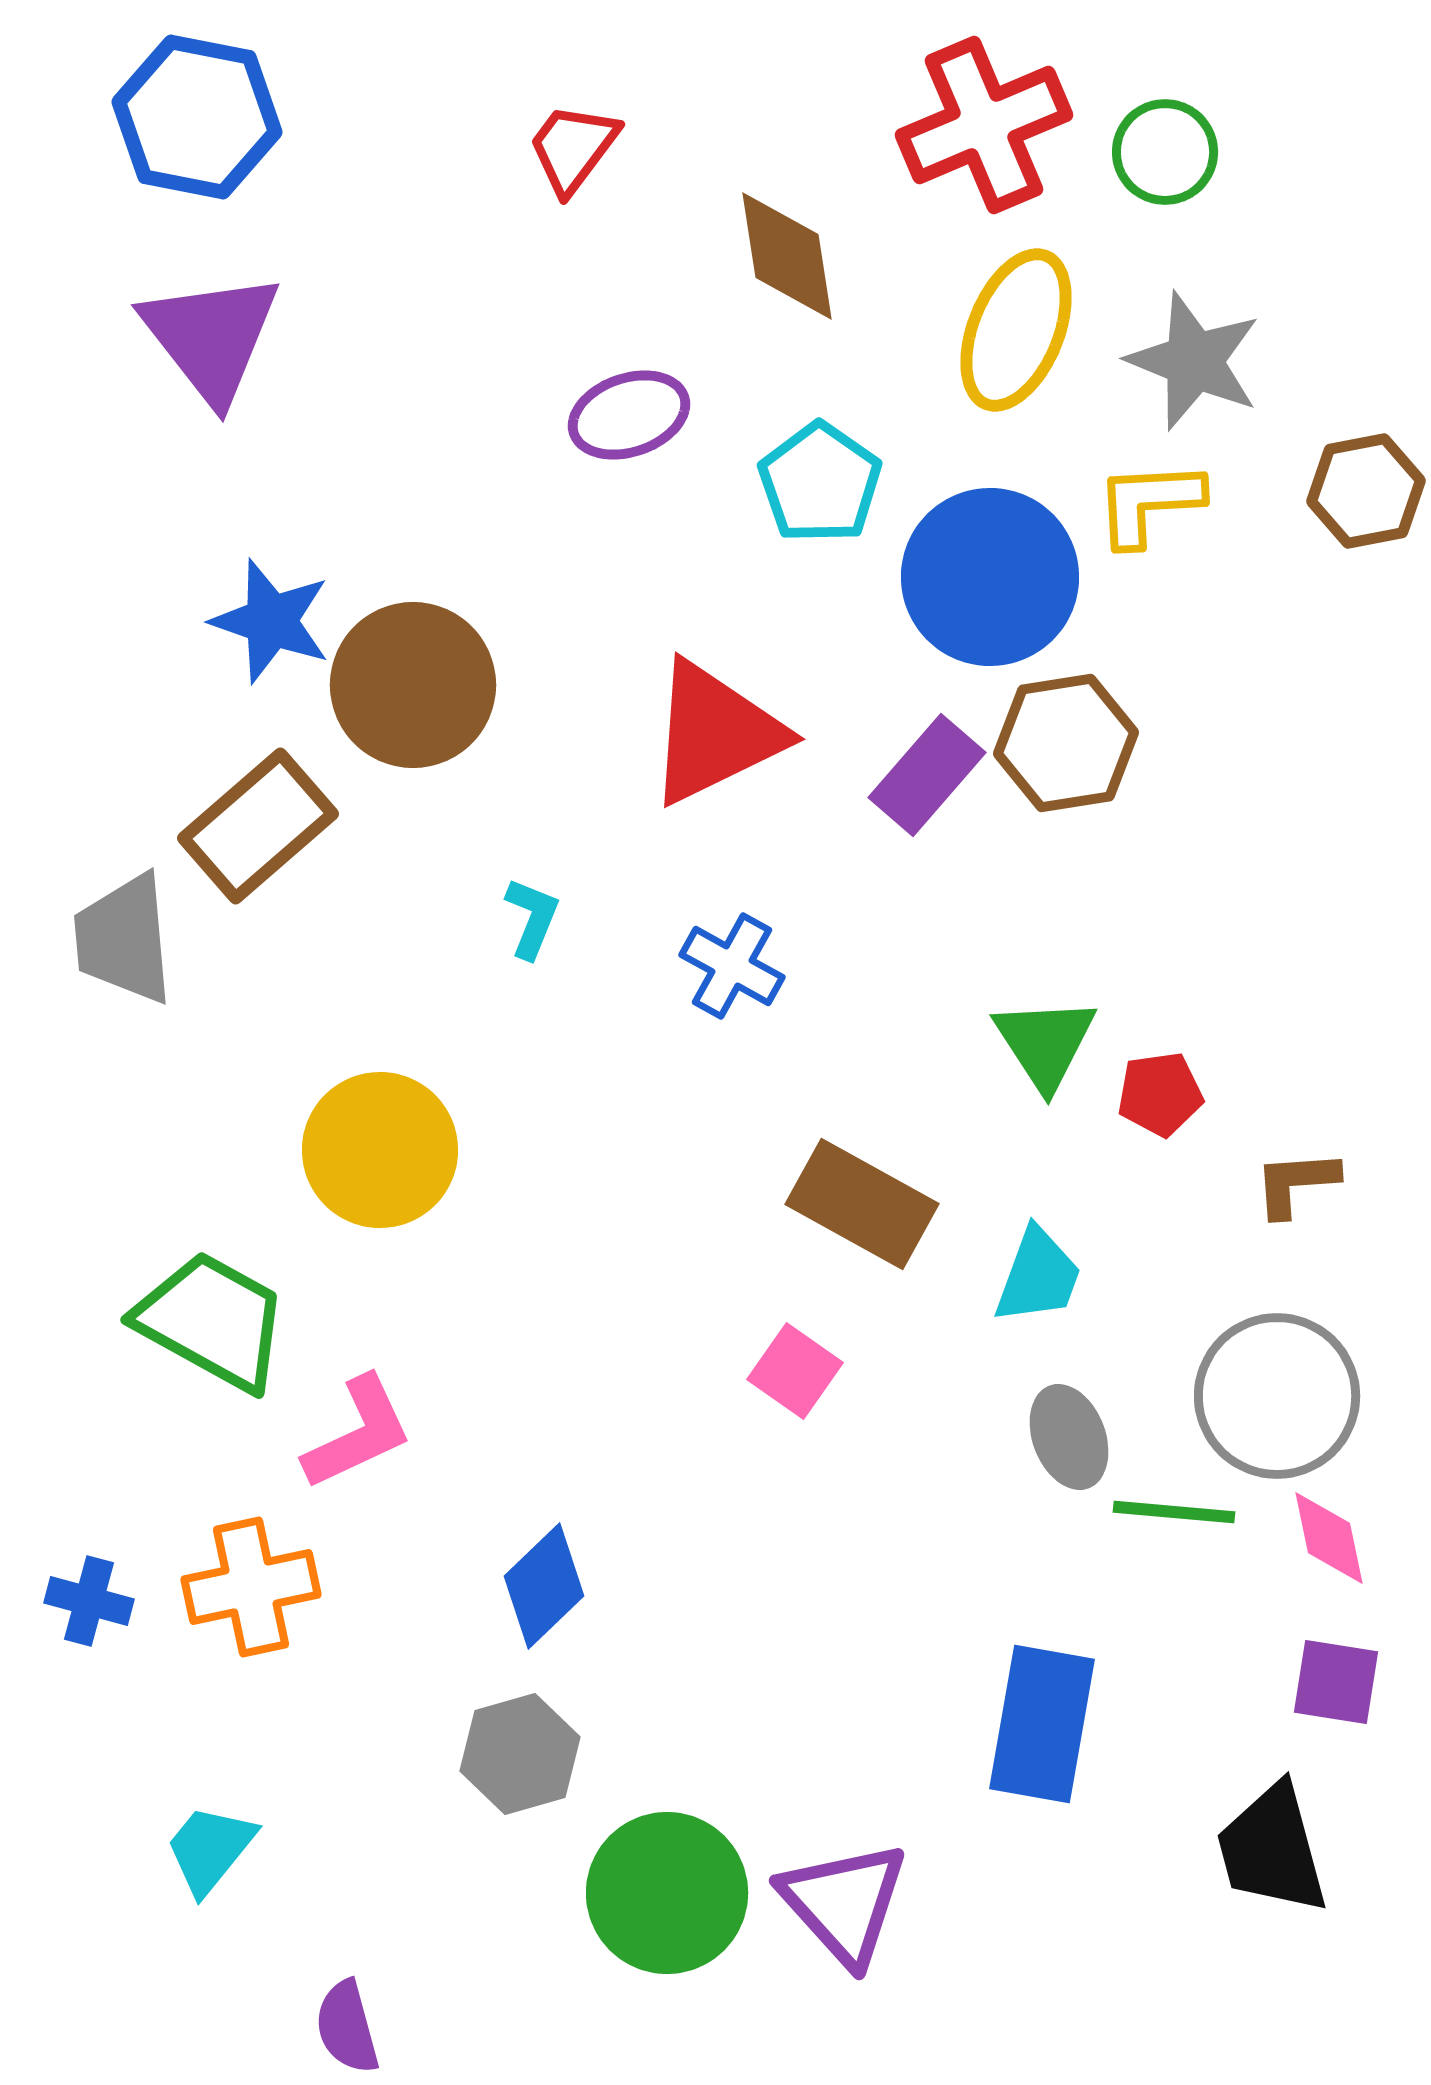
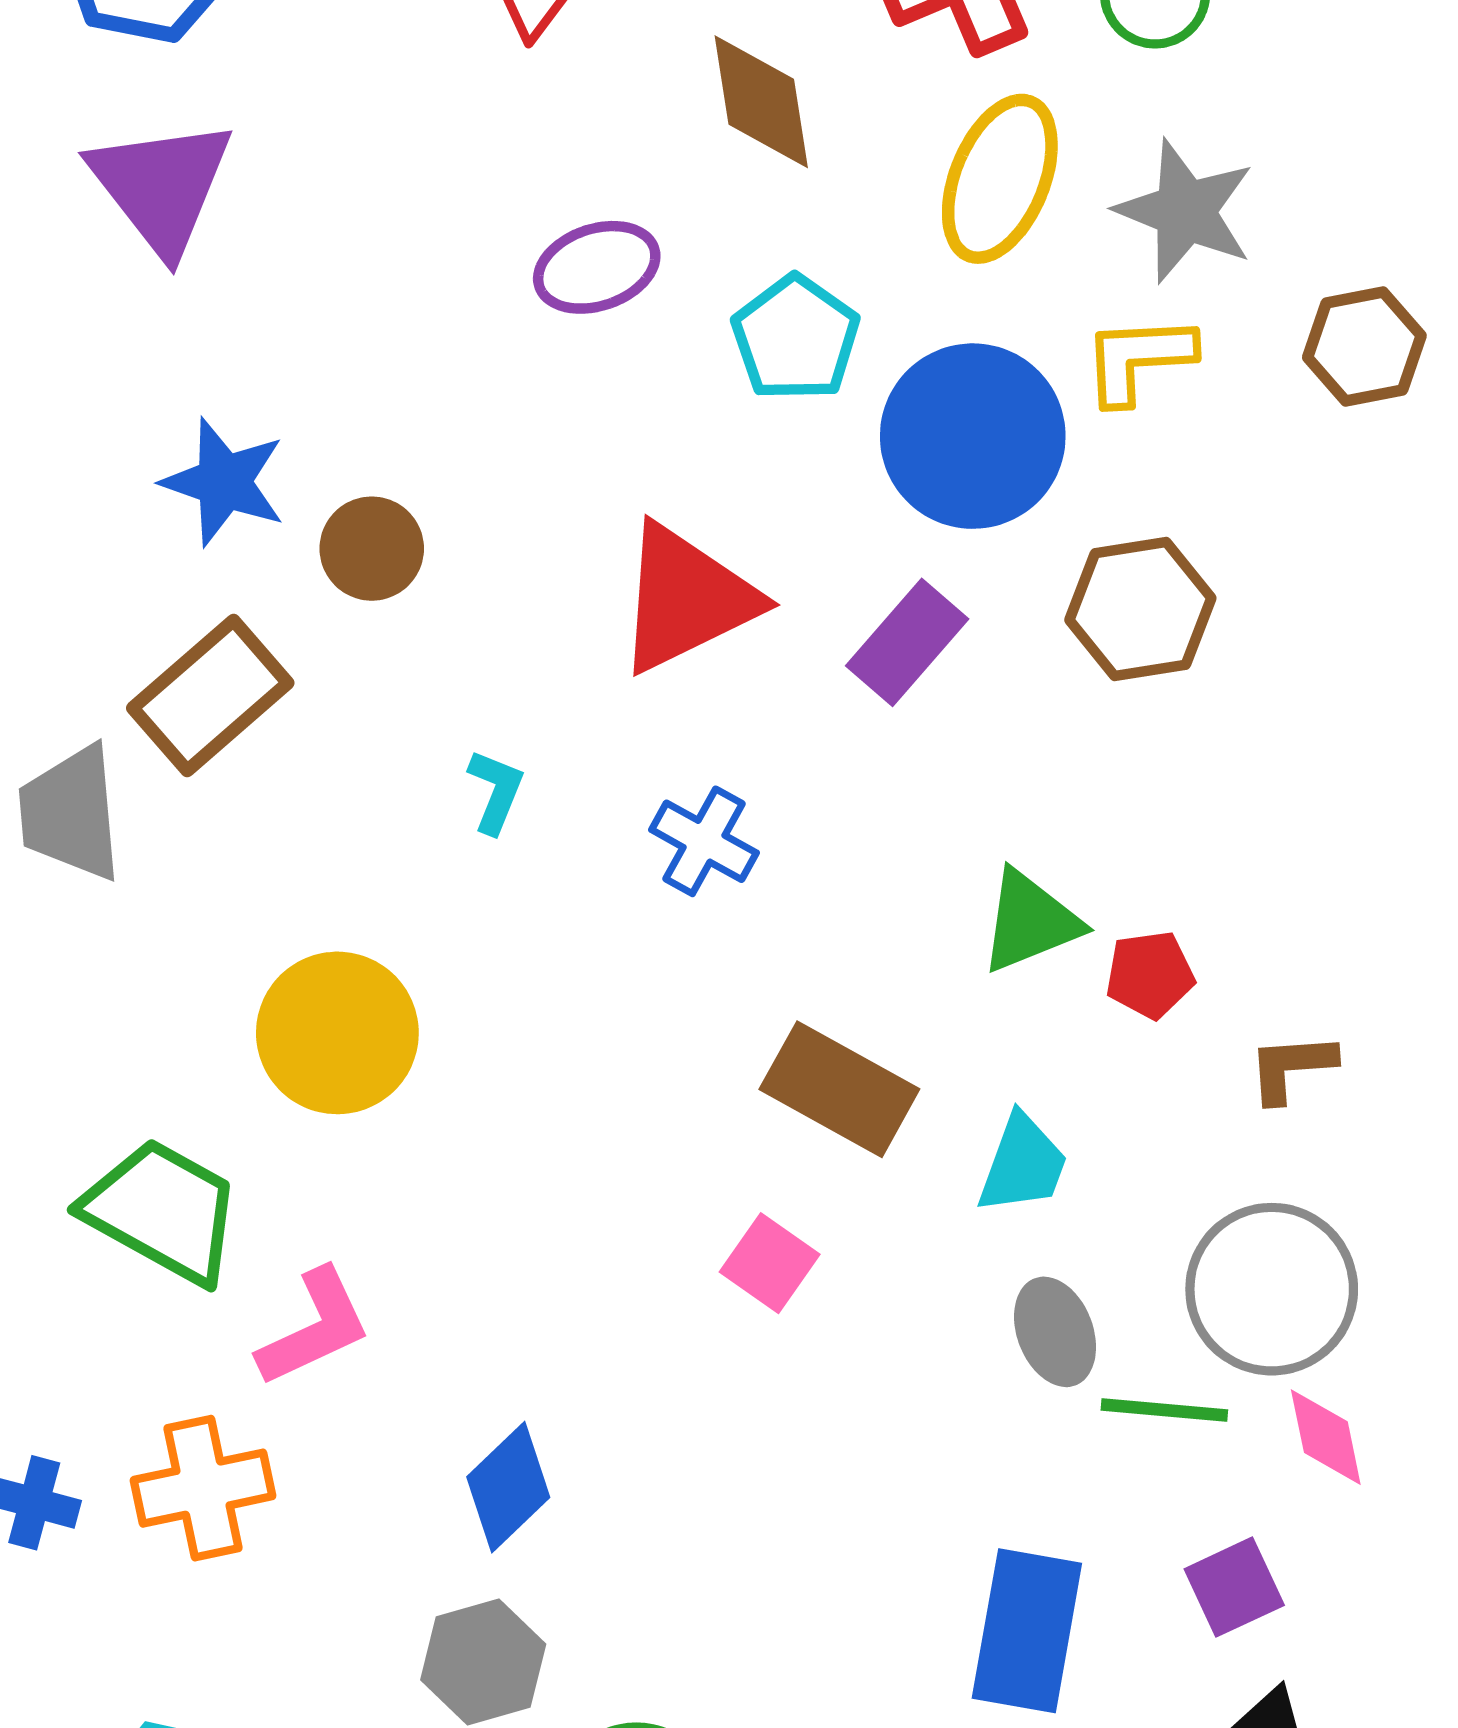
brown circle: (413, 685) -> (372, 549), size x0.6
brown hexagon: (1066, 743) -> (1140, 609), moved
green triangle: (1045, 1043) -> (1030, 921), turned 41
purple square: (1336, 1682) -> (1234, 1587), moved, turned -34

